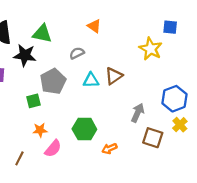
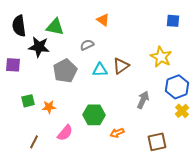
yellow star: (151, 49) -> (161, 57), moved
green square: (34, 101) -> (28, 101), moved
orange star: (40, 130) -> (49, 107), moved
brown square: (153, 138) -> (157, 142), moved, turned -30

